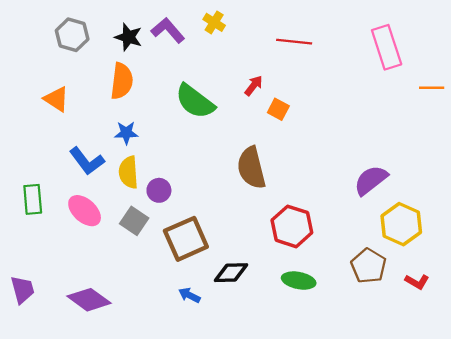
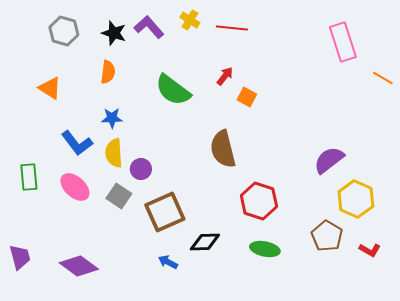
red line: (294, 42) -> (232, 28), moved
orange semicircle: (122, 81) -> (108, 72), size x0.7
orange line: (432, 88) -> (383, 78), turned 30

